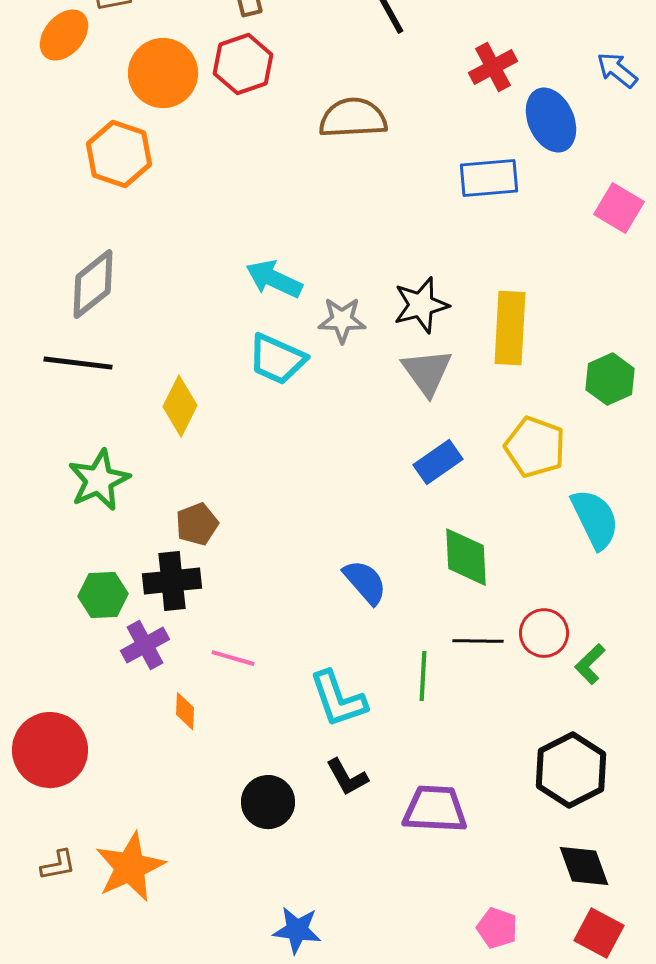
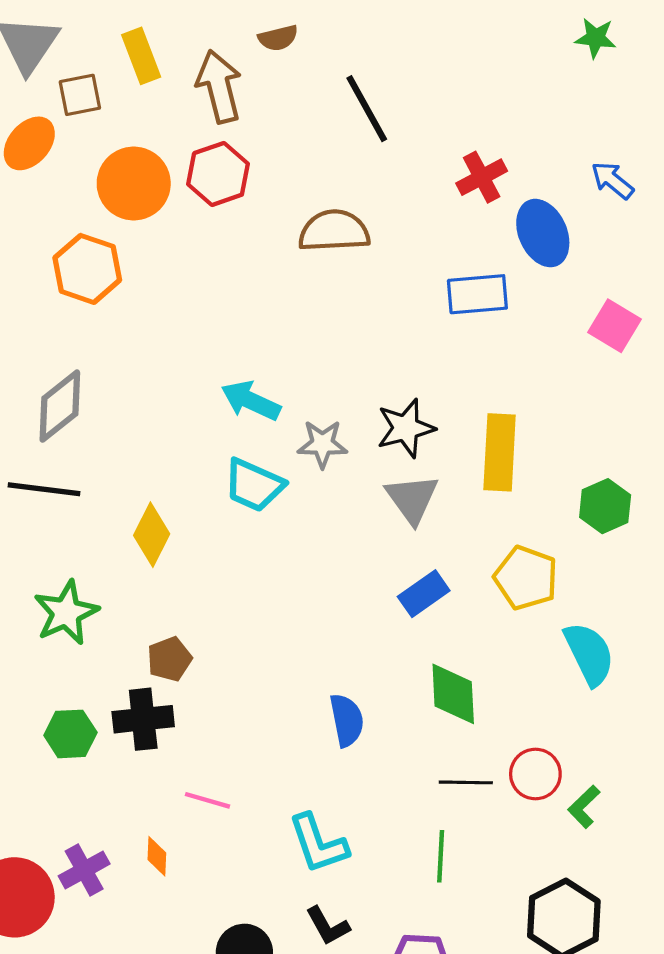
blue semicircle: (365, 582) -> (347, 720), turned 30
purple cross: (145, 645) -> (84, 870), moved
green line: (423, 676) -> (441, 856), moved

